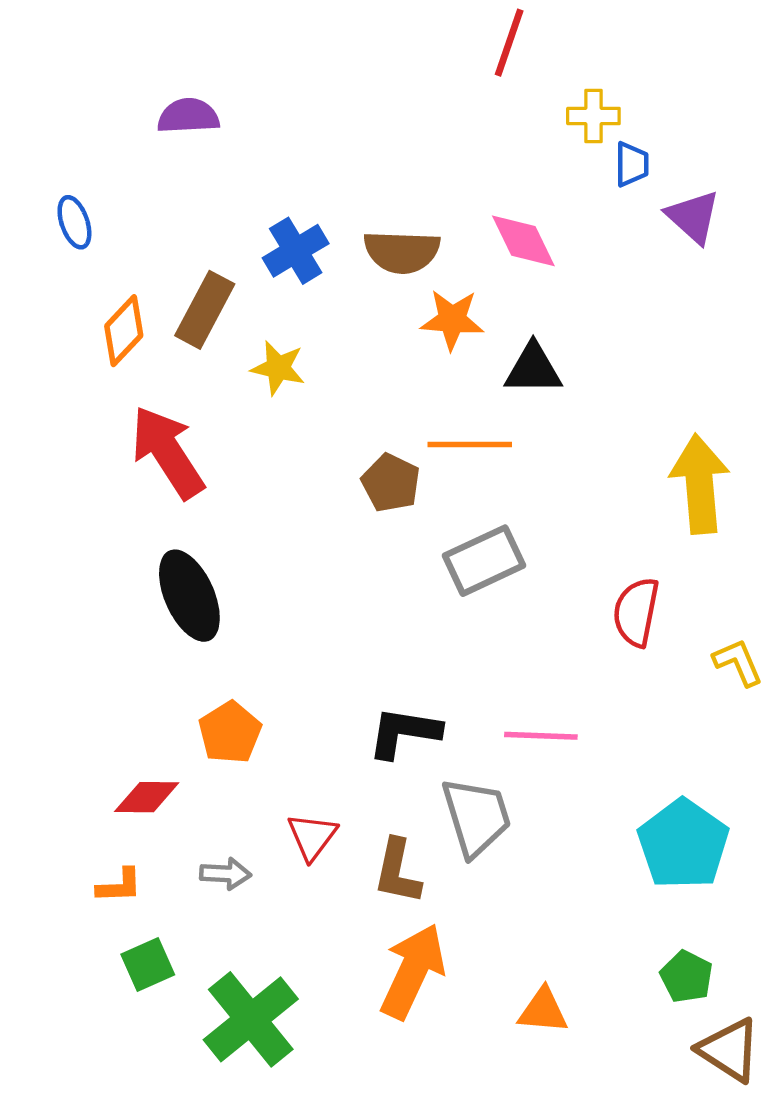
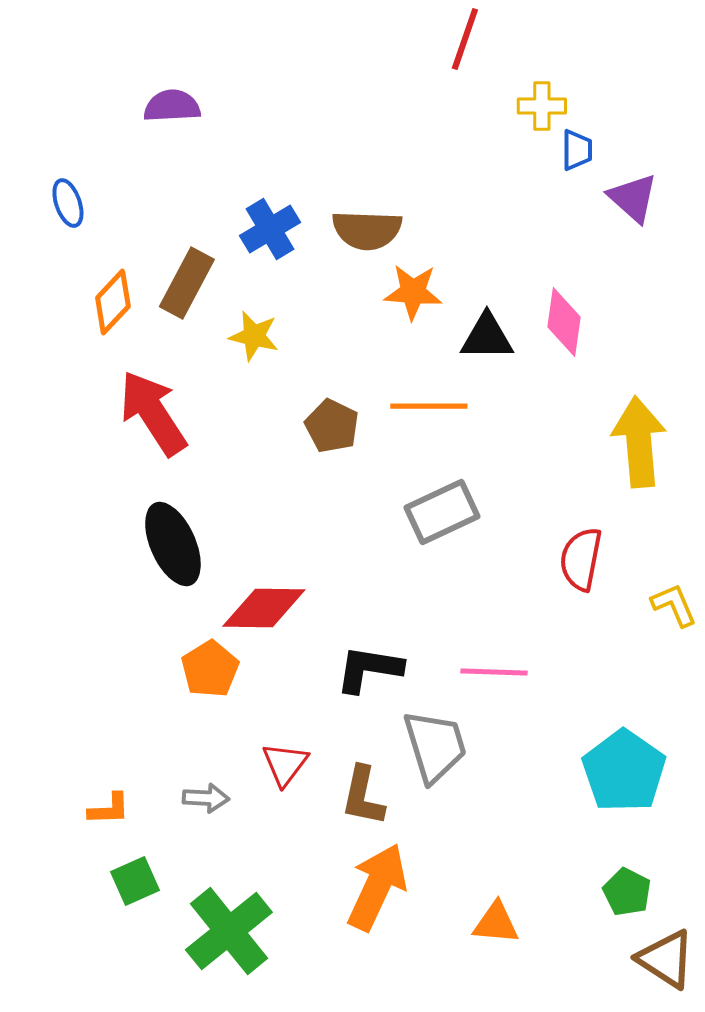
pink diamond: (523, 241) -> (564, 322), moved, turned 34
brown pentagon: (391, 483) -> (332, 426), moved
red diamond: (147, 797) -> (264, 608), moved, size x1.4

